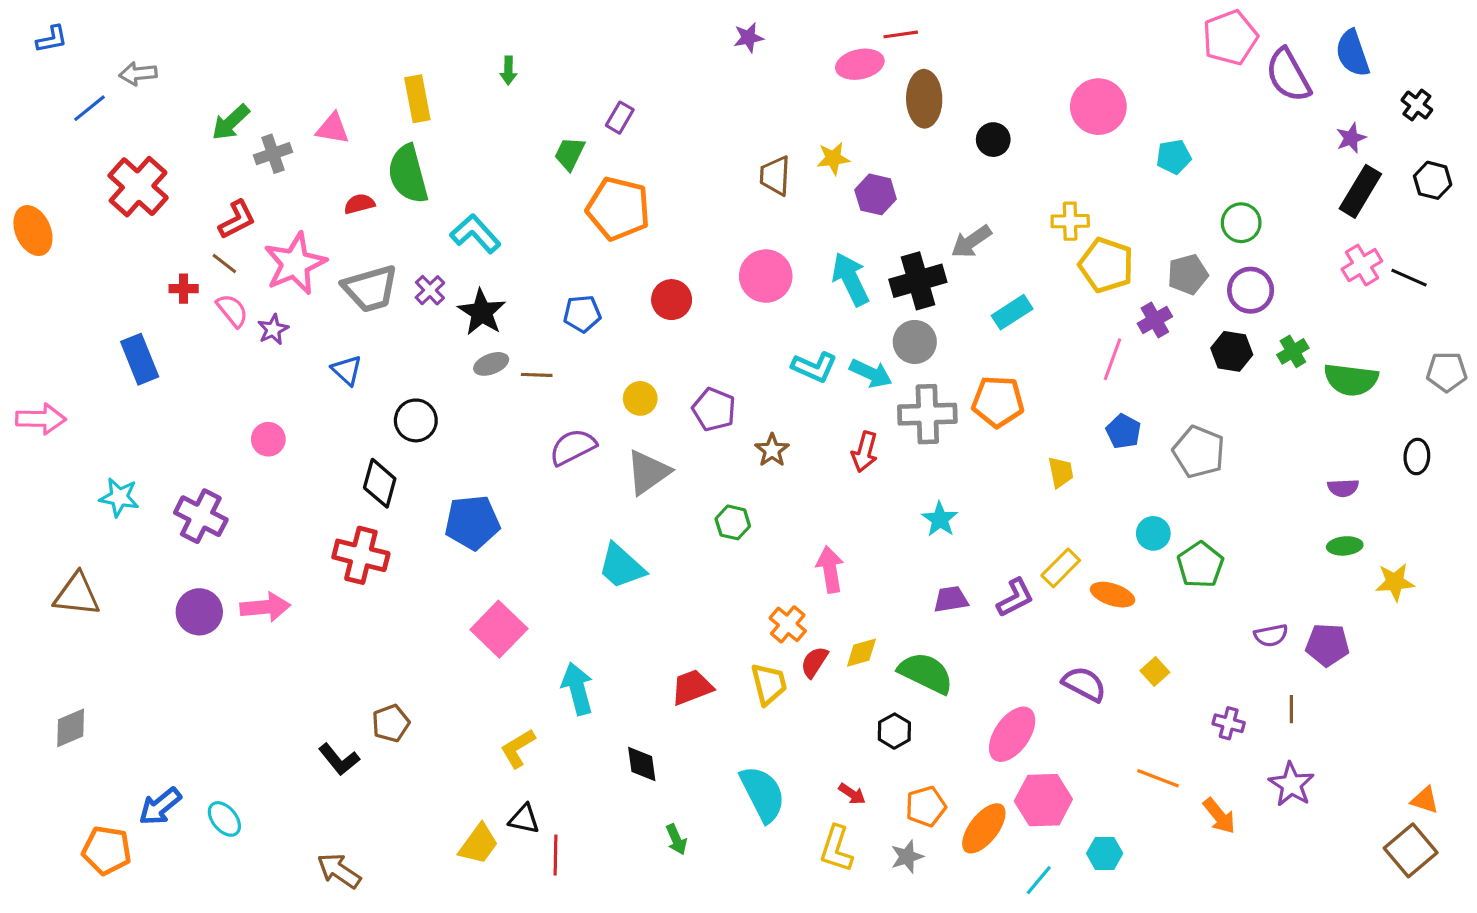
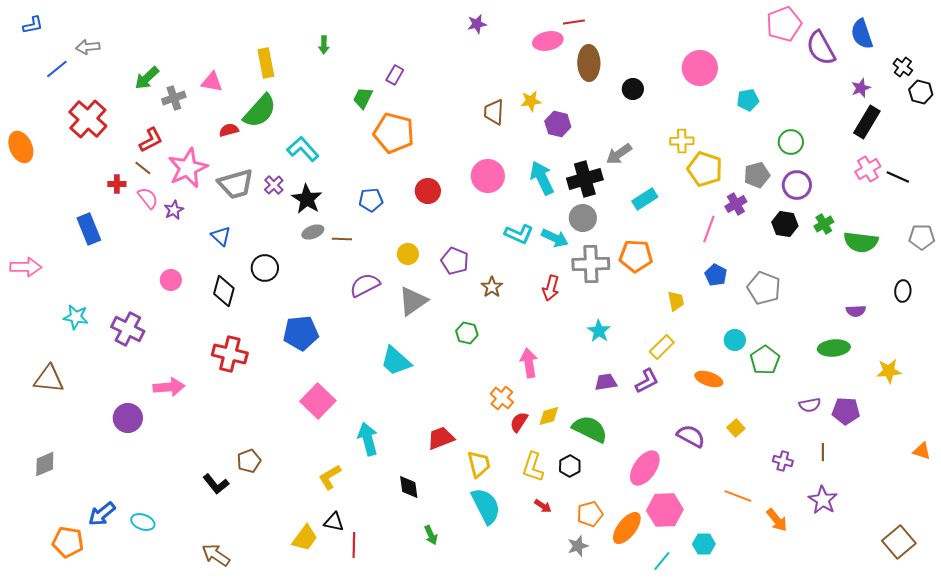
green semicircle: (408, 174) -> (260, 111), turned -123
black hexagon: (1433, 180) -> (921, 92), moved
black diamond: (380, 483) -> (224, 291), moved
green ellipse: (1345, 546) -> (834, 348), moved, size x1.4
yellow rectangle: (1061, 568) -> (662, 347), moved
purple circle: (199, 612) -> (128, 418), moved
yellow trapezoid: (769, 684) -> (479, 464), moved
orange triangle: (1425, 800) -> (922, 451), moved
cyan ellipse: (224, 819) -> (143, 522), turned -30
yellow L-shape: (836, 849) -> (533, 467), moved

